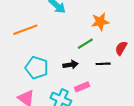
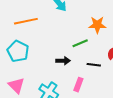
cyan pentagon: (37, 68) -> (18, 51), moved
pink rectangle: (82, 87) -> (78, 85), moved, turned -56

